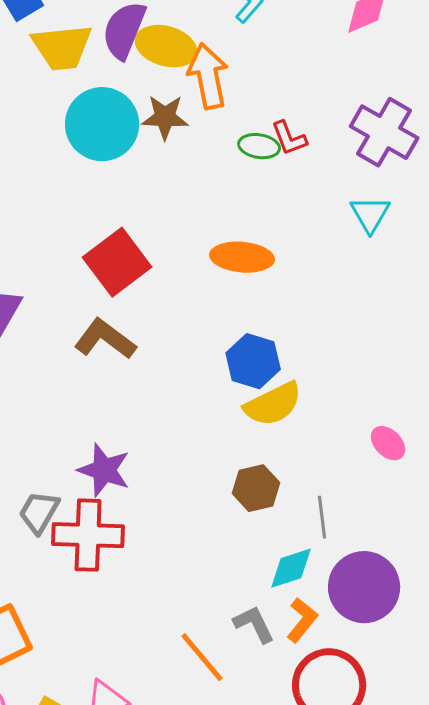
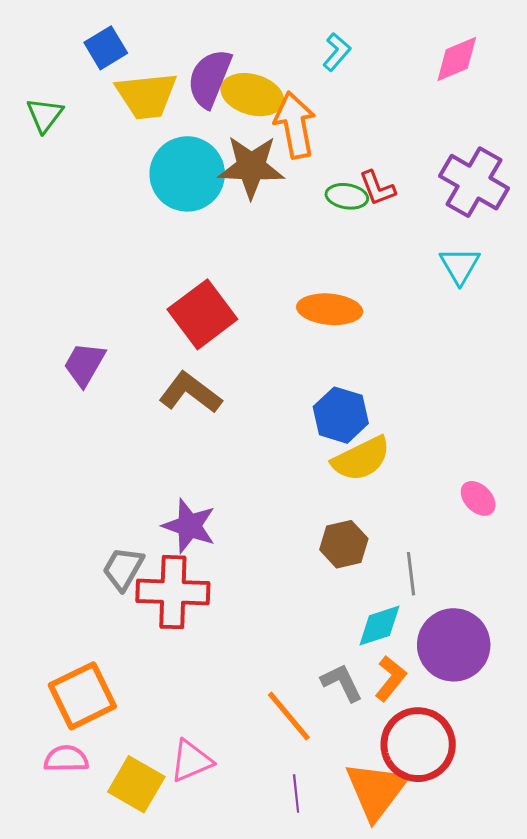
brown star: (165, 117) -> (251, 167), size x1.4

